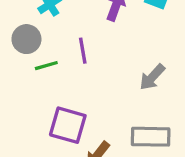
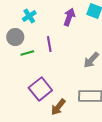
purple square: (68, 125) -> (40, 89), turned 35

